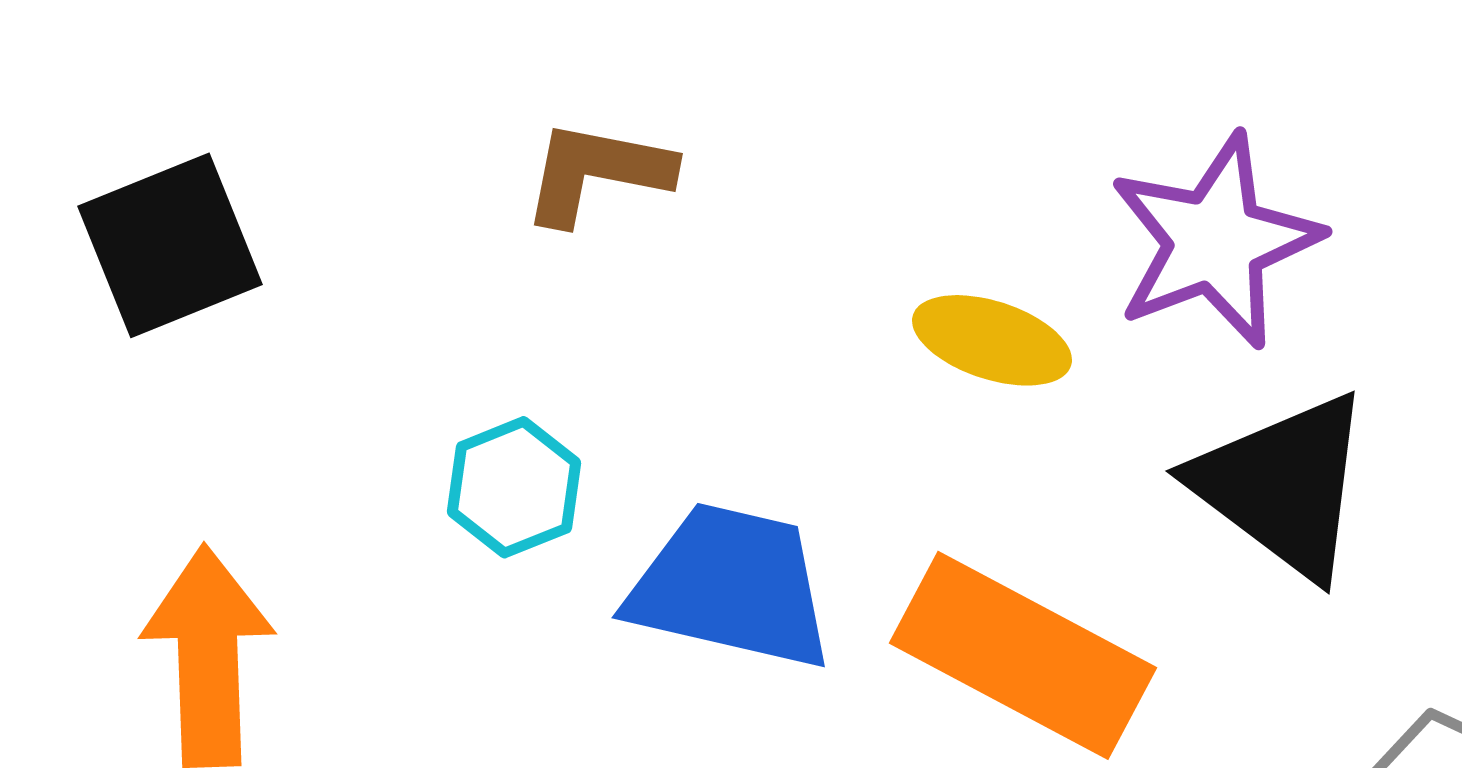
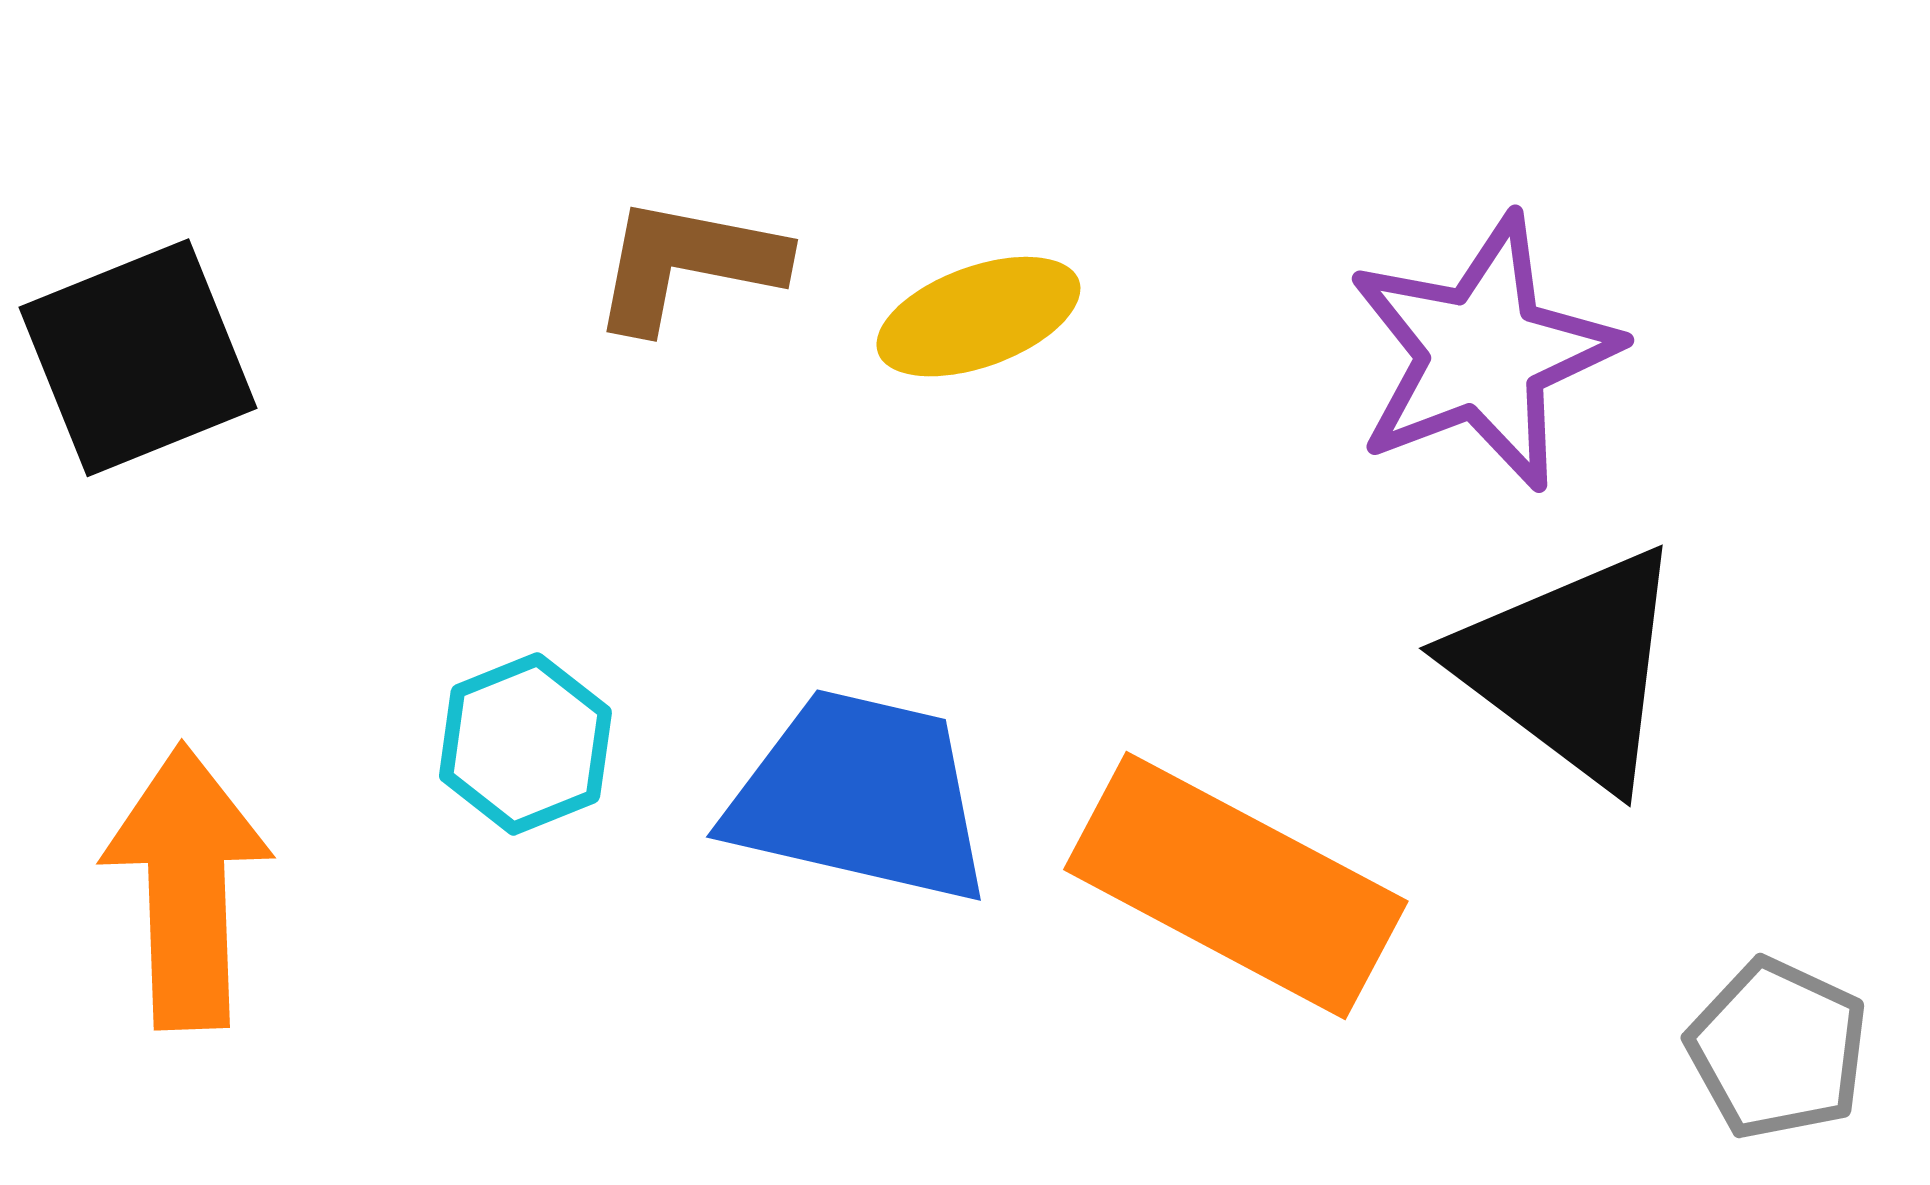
yellow ellipse: (992, 340) -> (978, 317), moved, turned -38
cyan hexagon: (514, 487) -> (525, 744), moved

